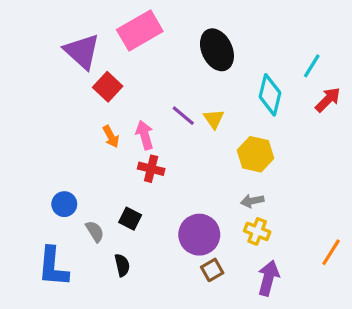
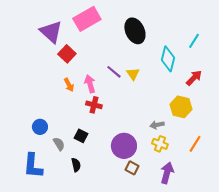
red arrow: (328, 100) -> (194, 78), moved
yellow hexagon: (256, 154) -> (181, 107), moved
orange line: (331, 252) -> (195, 144), moved
brown square: (212, 270) -> (132, 168), turned -32

